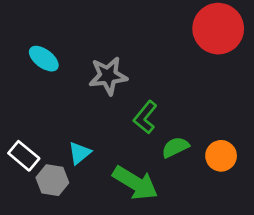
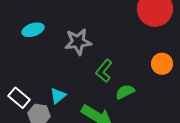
cyan ellipse: (44, 59) -> (33, 30), turned -55
orange circle: (221, 156) -> (162, 64), moved

